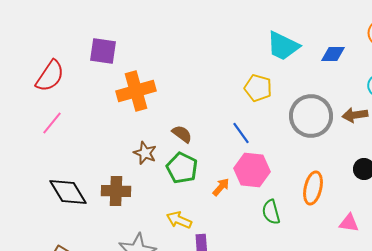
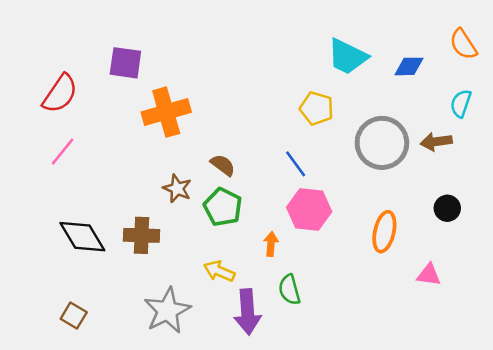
orange arrow: (221, 187) -> (271, 244), moved, turned -36
green semicircle: (271, 212) -> (289, 290), moved

